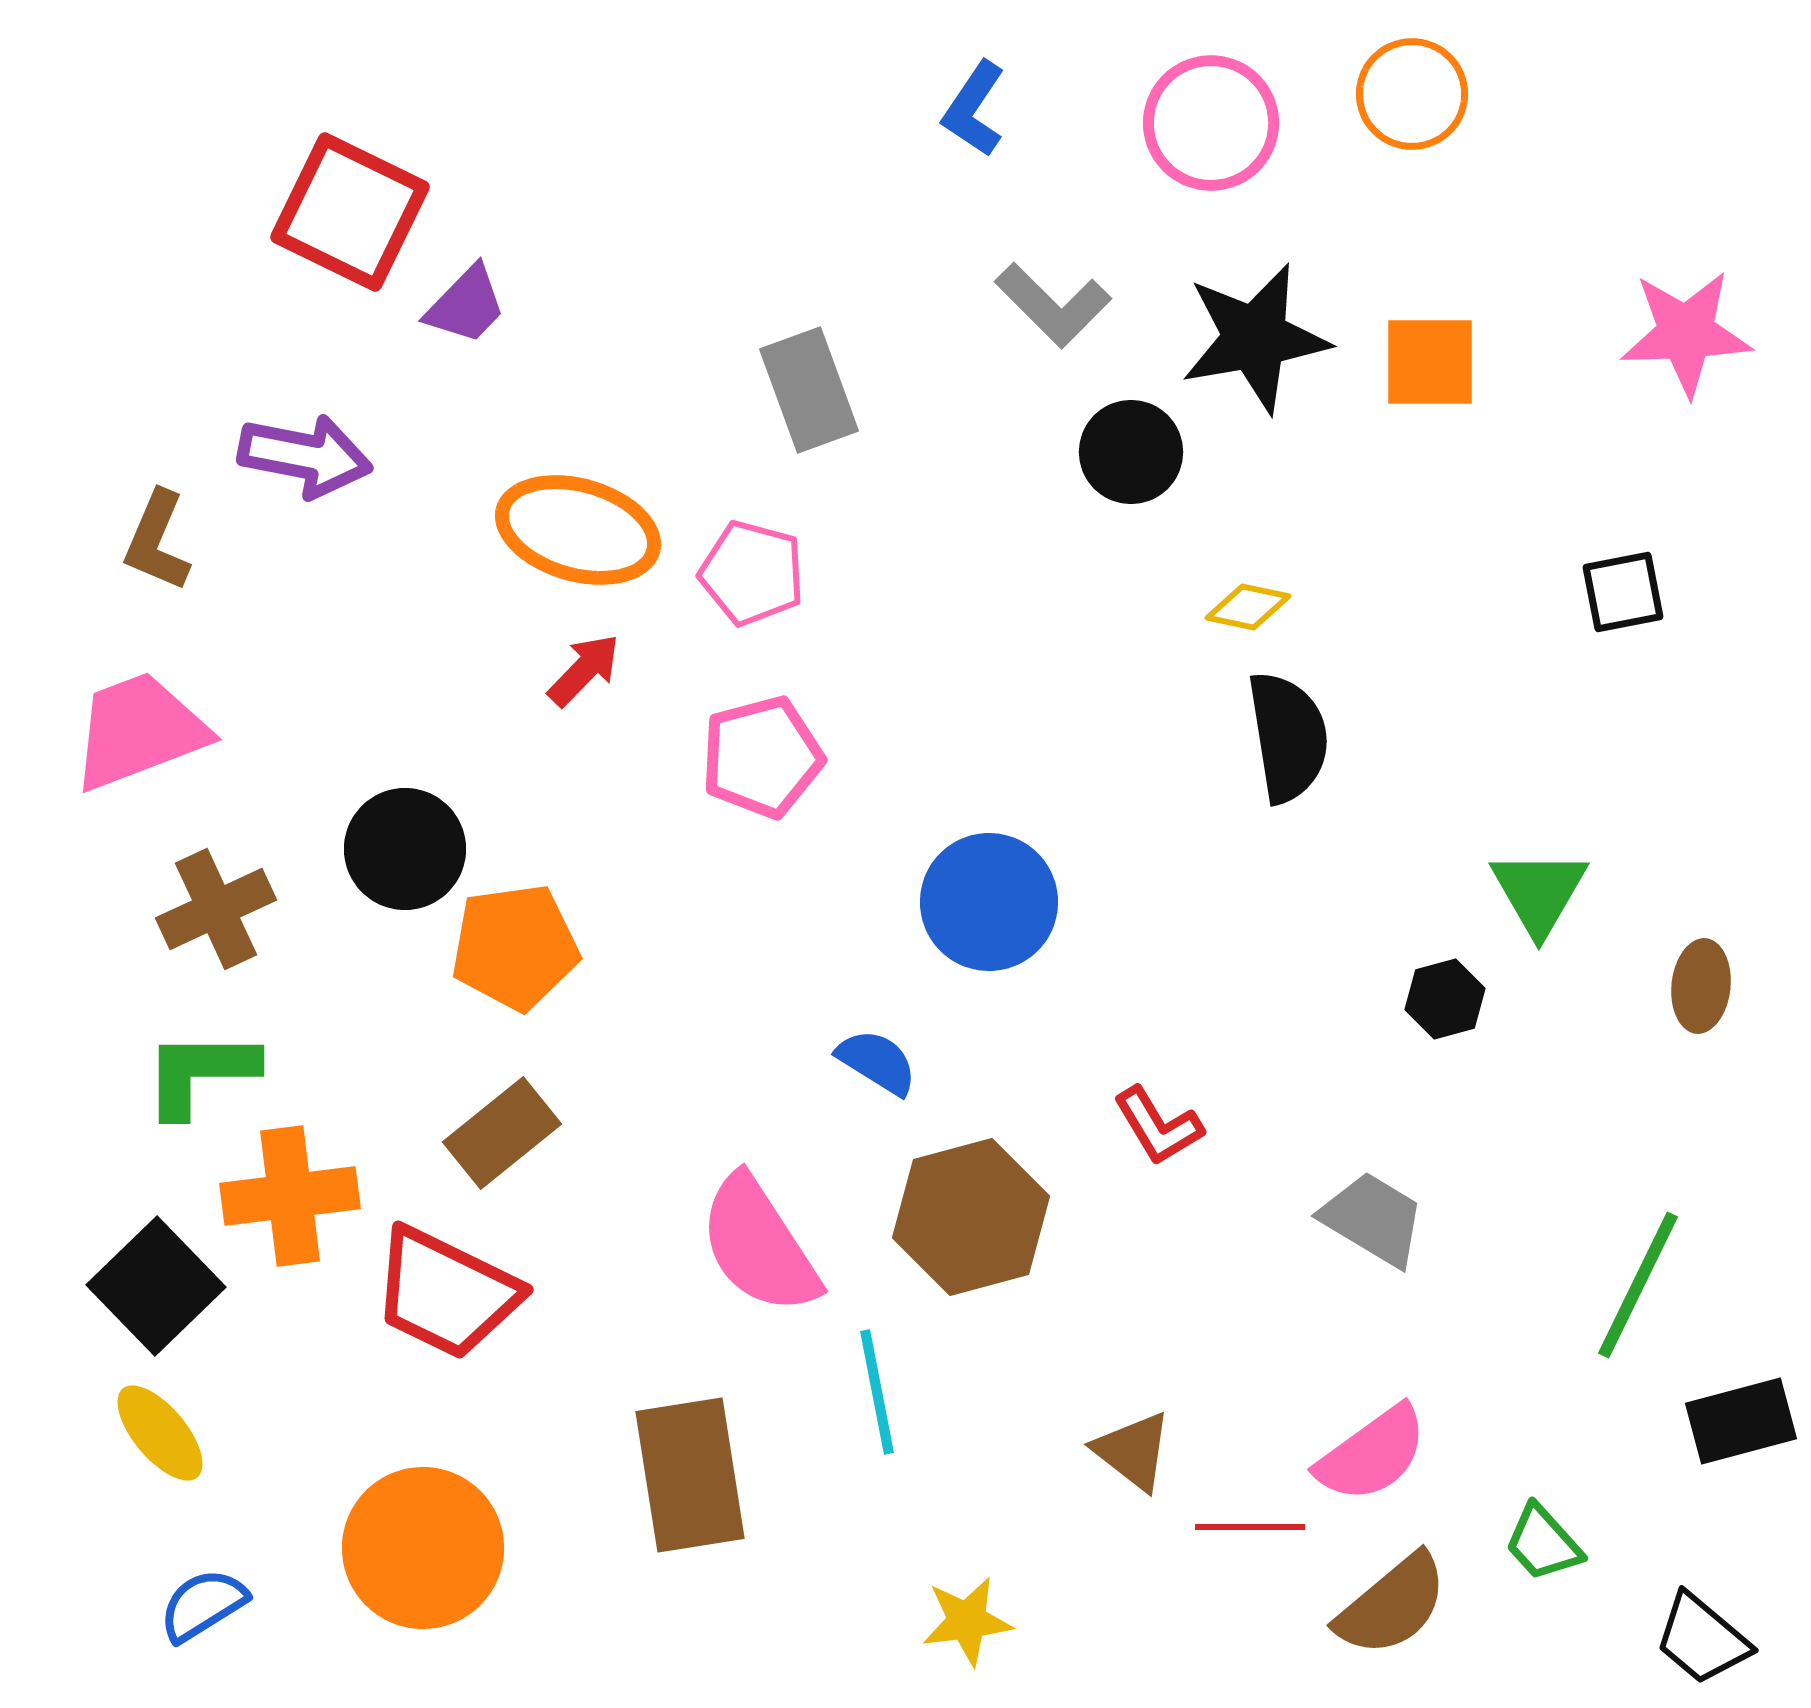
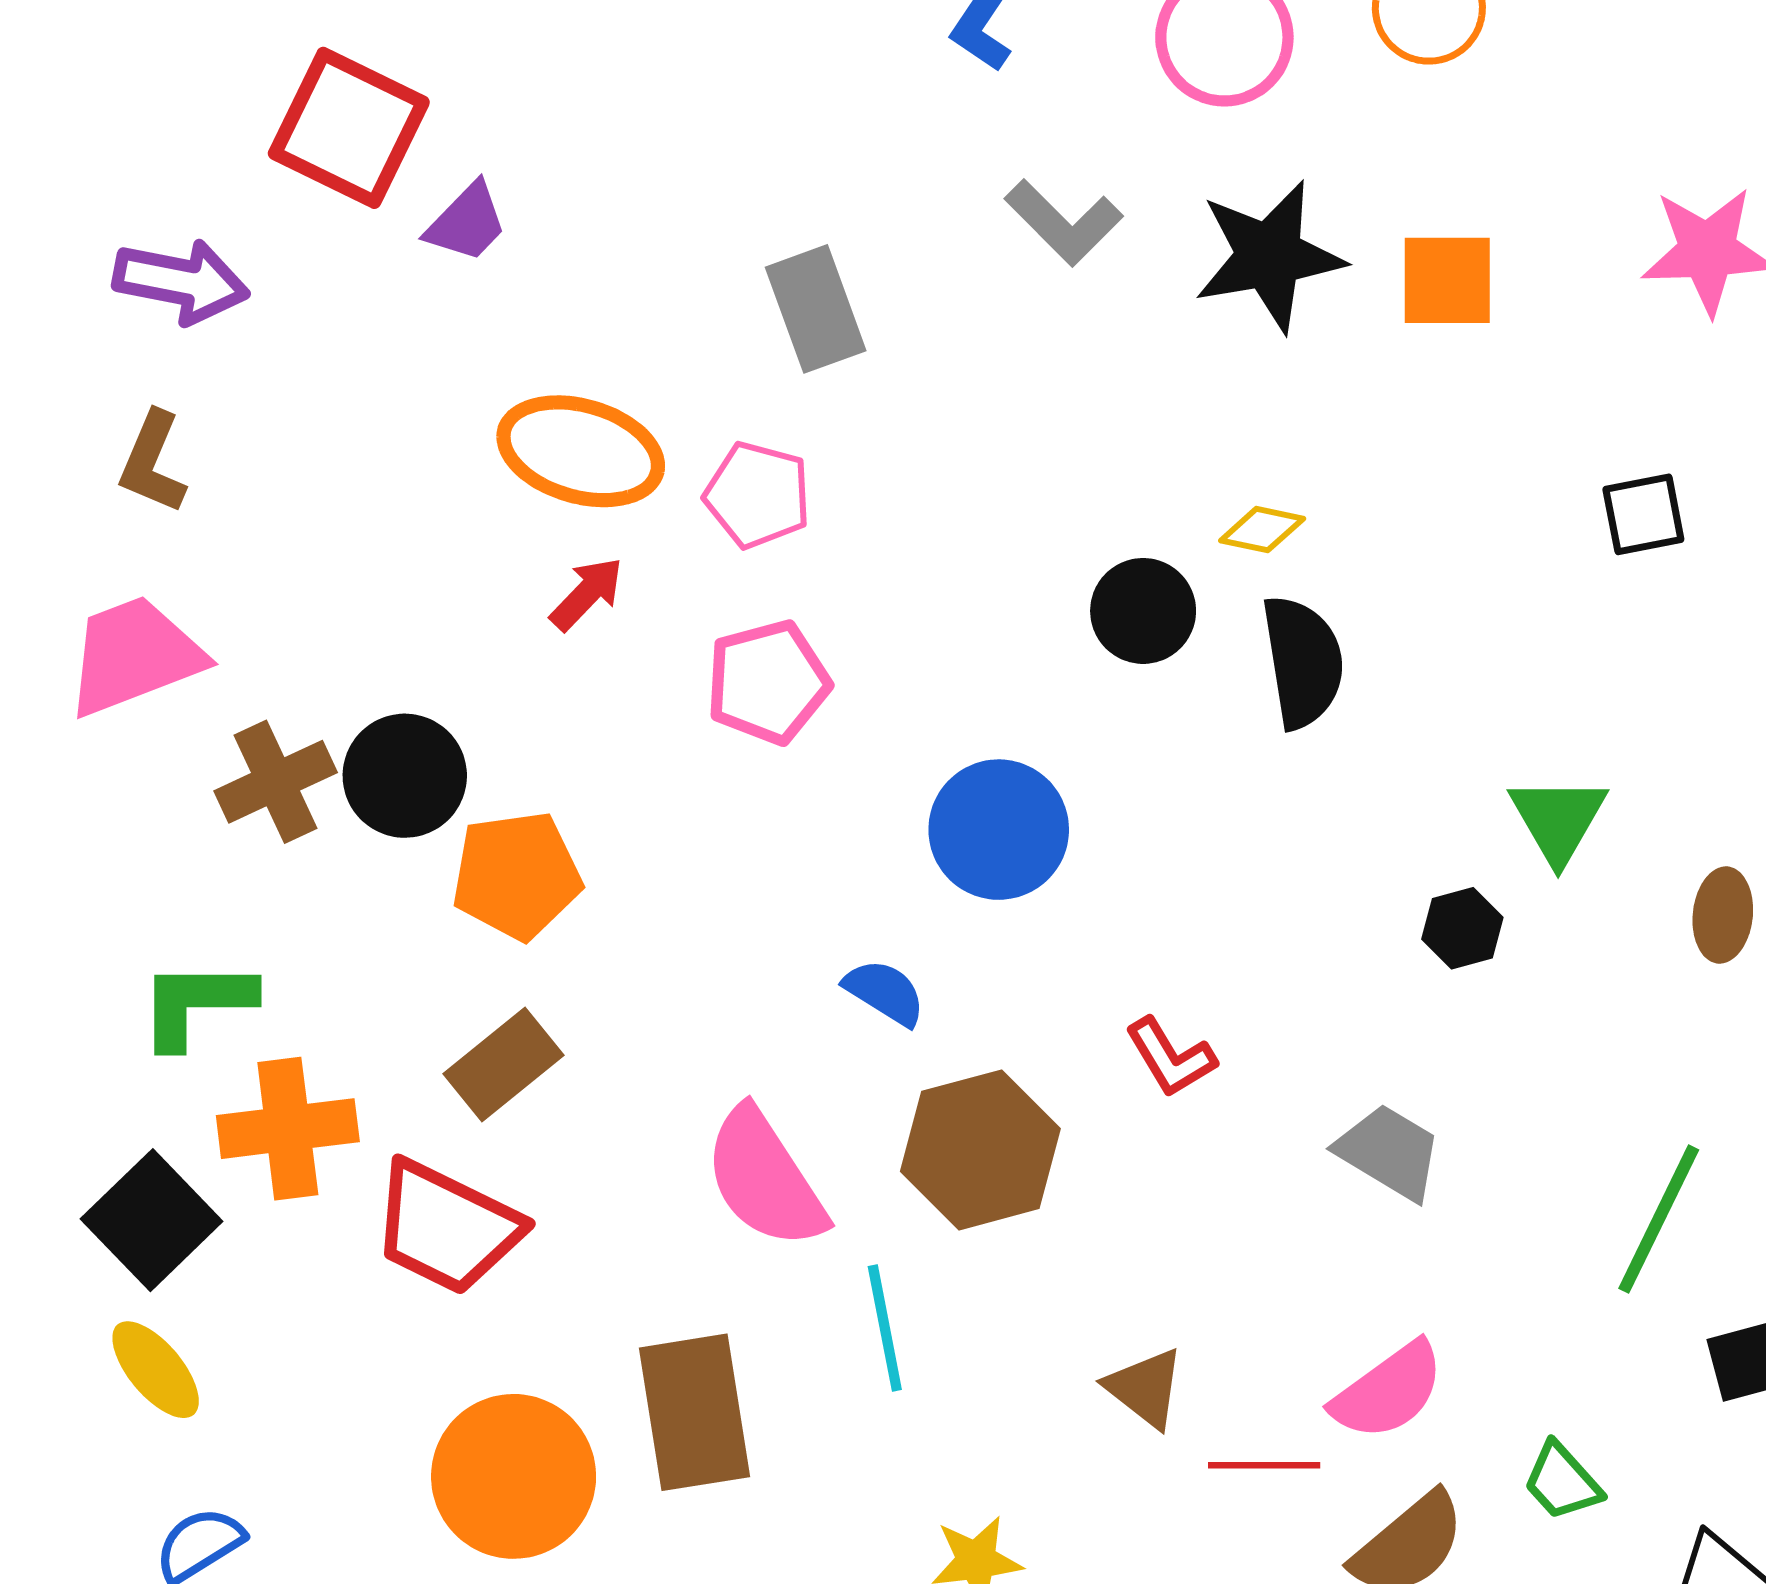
black circle: (1131, 452) -> (1143, 611), moved
purple arrow: (305, 456) -> (181, 281), moved
brown cross: (216, 909) -> (276, 782), moved
orange circle: (423, 1548) -> (514, 1476), moved

